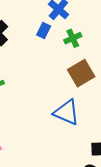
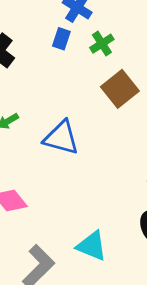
blue triangle: (67, 112) -> (61, 138), moved

